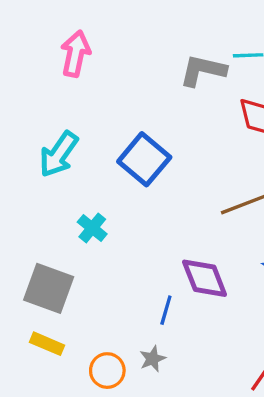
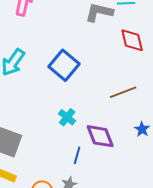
cyan cross: (92, 228) -> (67, 117), moved

